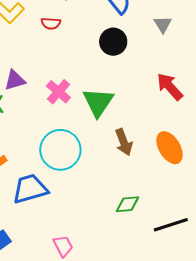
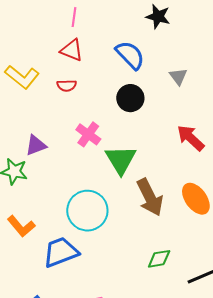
pink cross: (58, 92) -> (88, 134), moved
brown arrow: (124, 142) -> (150, 197), size x1.4

